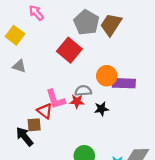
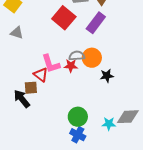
orange circle: (107, 76) -> (92, 58), moved
purple rectangle: (124, 83) -> (96, 23), moved, turned -55
black star: (101, 109) -> (107, 76), moved

